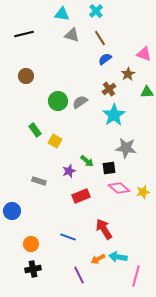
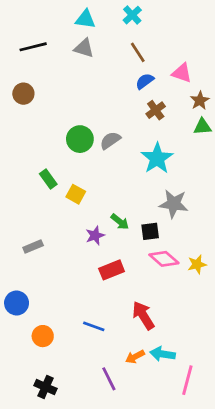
gray triangle: (72, 35) -> (84, 48), moved
pink triangle: (144, 54) -> (182, 73), moved
brown star: (128, 74) -> (200, 100), moved
brown circle: (26, 76) -> (23, 94), moved
brown cross: (109, 89) -> (156, 110), moved
gray rectangle: (39, 181) -> (33, 247), moved, turned -40
blue circle: (12, 211) -> (17, 303), moved
black cross: (33, 269) -> (45, 387), moved, turned 35

